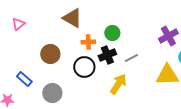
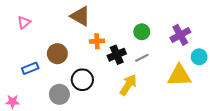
green circle: (112, 33) -> (142, 32), moved
black circle: (84, 67) -> (82, 80), moved
blue rectangle: (24, 79) -> (30, 68), moved, turned -63

